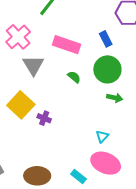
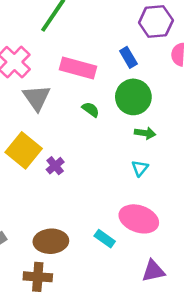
purple cross: (44, 118) -> (55, 166), turned 32
cyan triangle: (102, 136) -> (140, 168), moved

